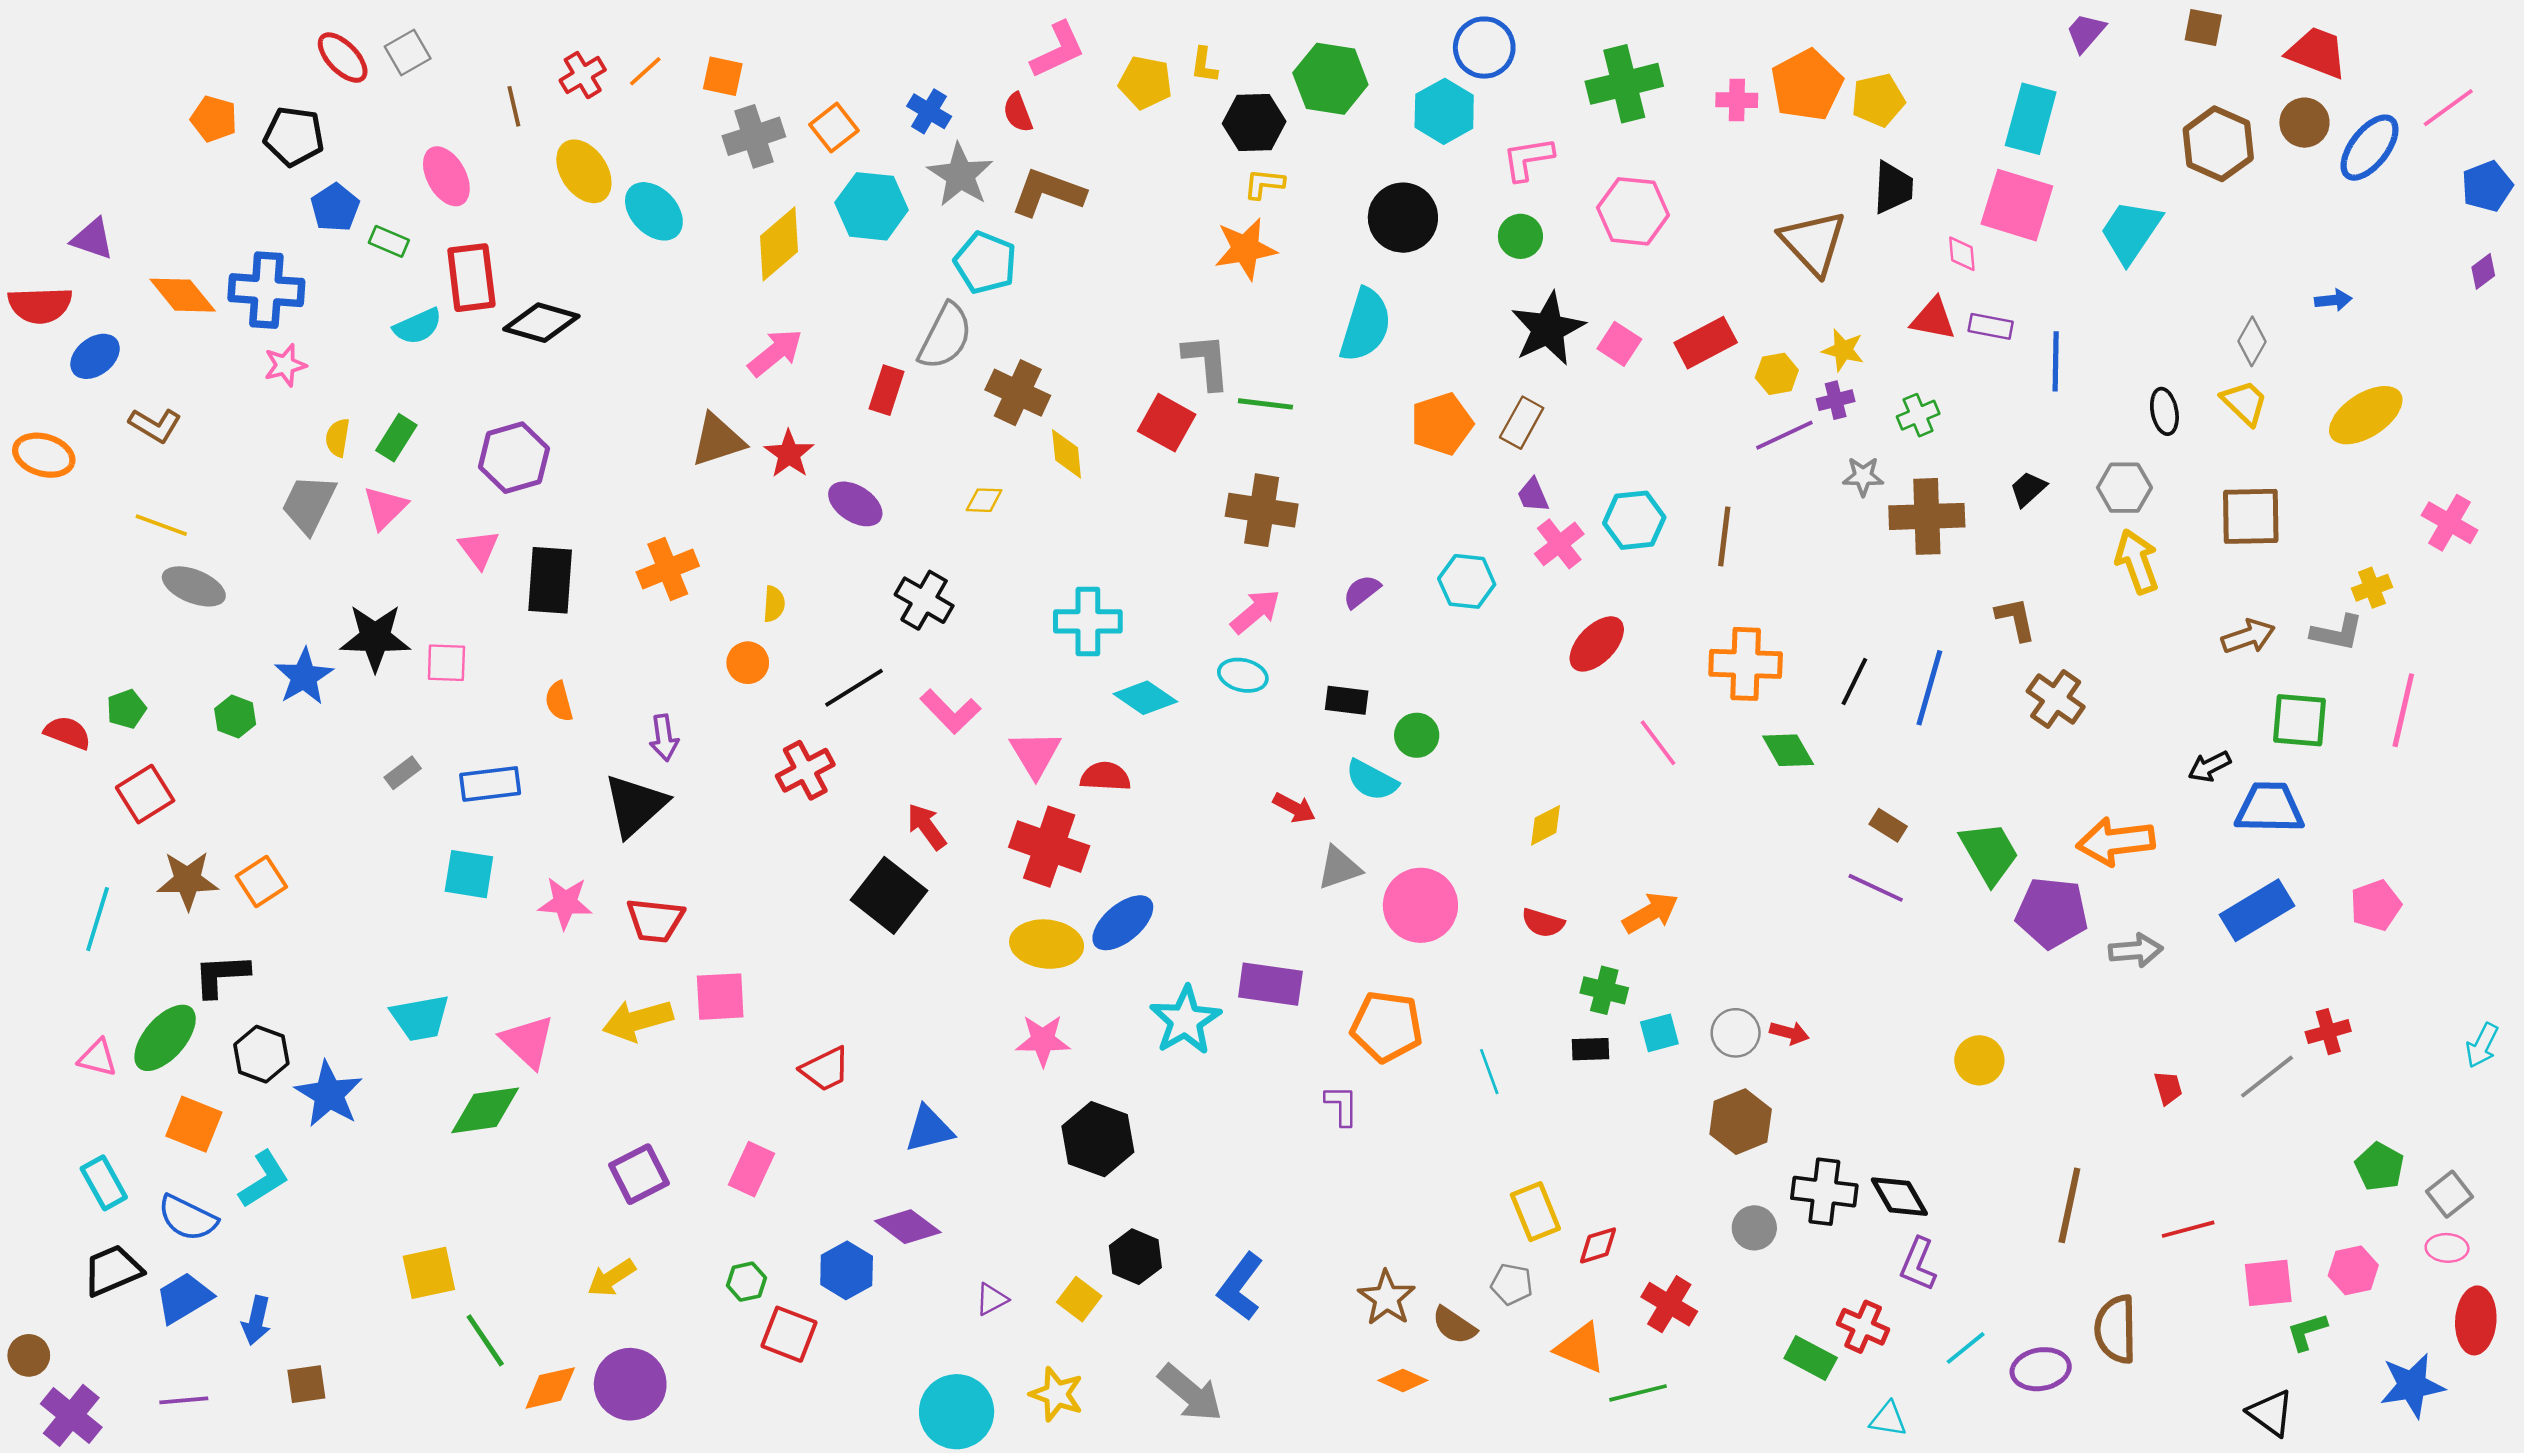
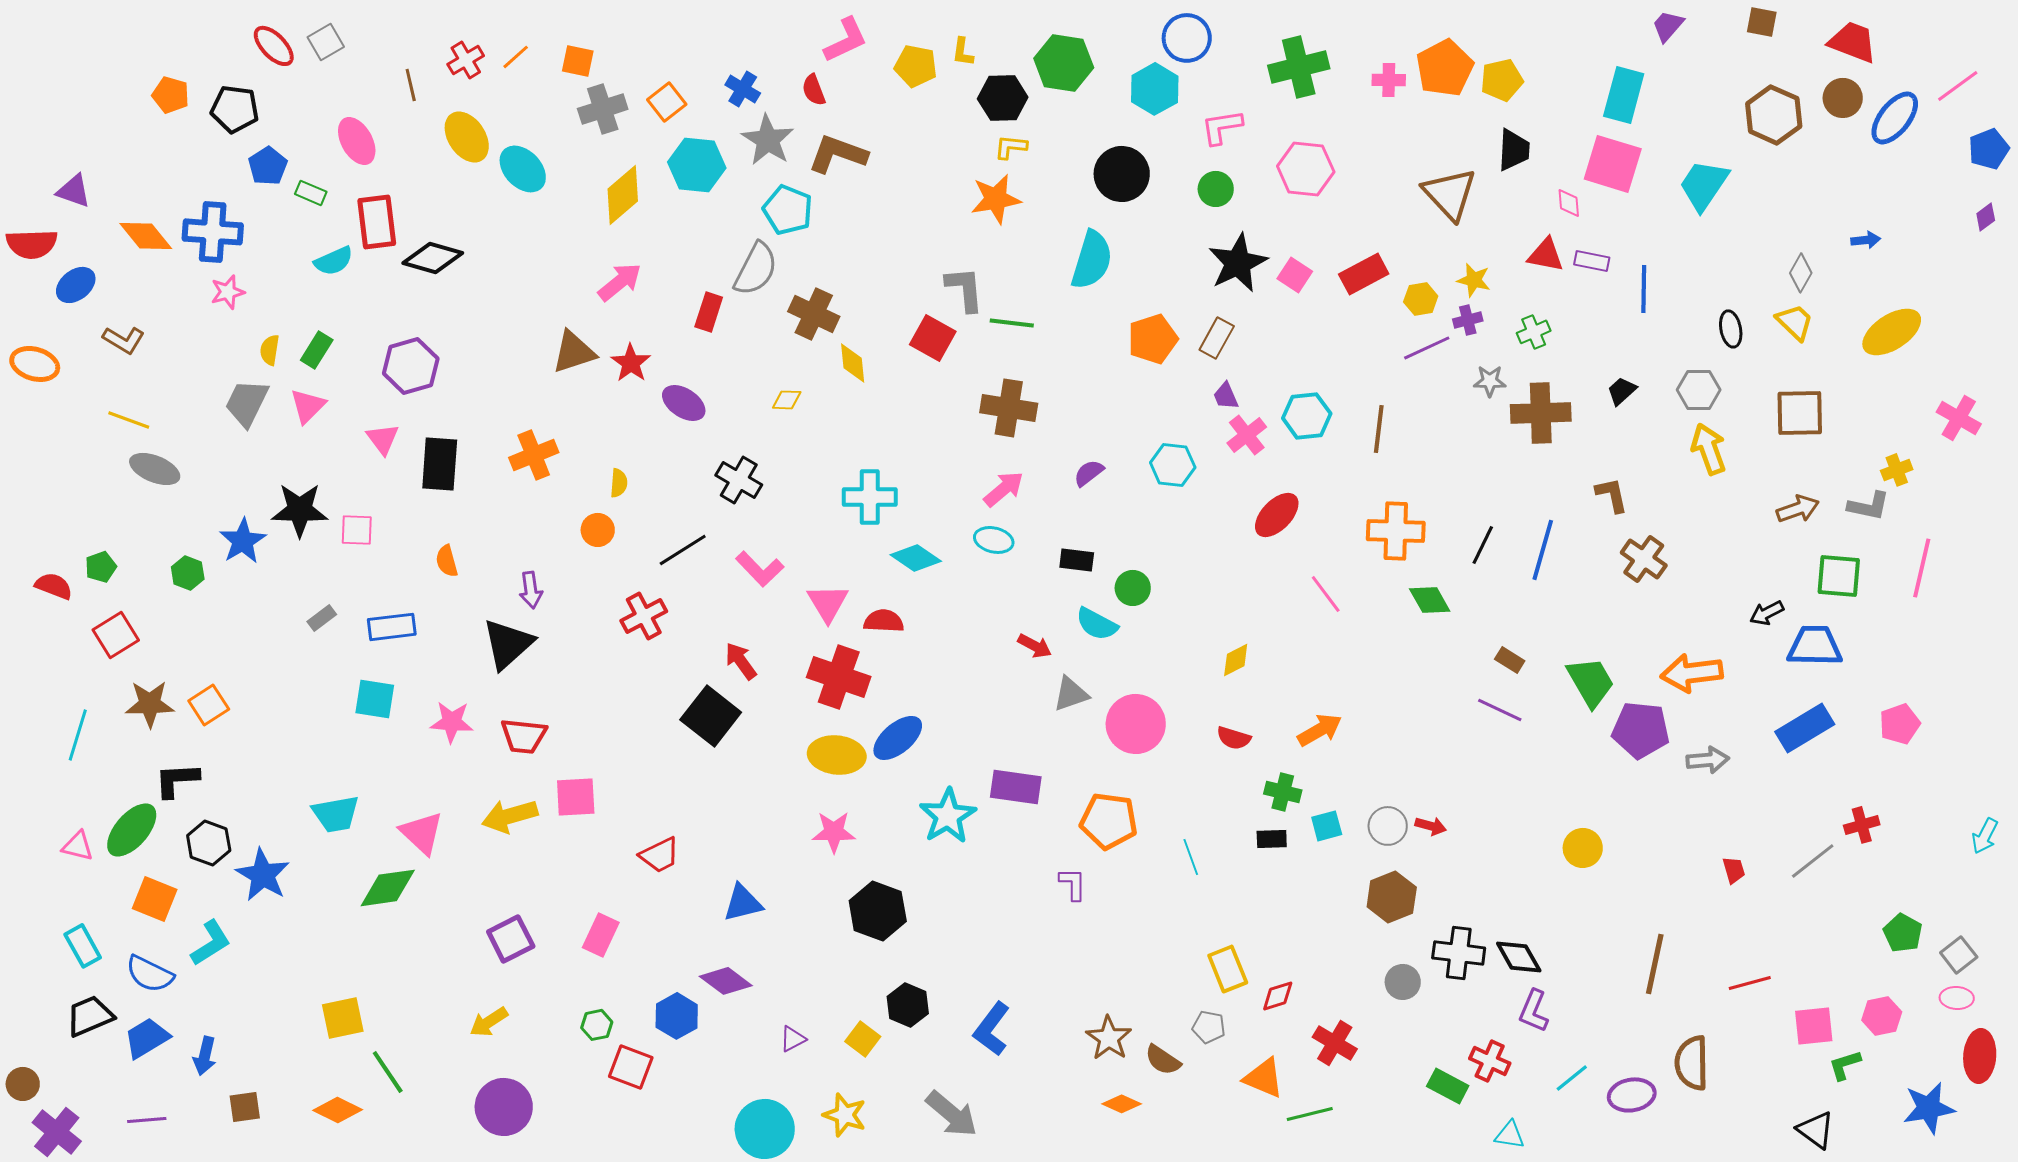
orange diamond: (550, 1388) -> (338, 1110), moved, turned 39

